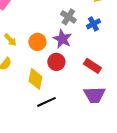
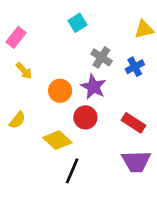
yellow arrow: (10, 40) -> (24, 71), moved
yellow diamond: (35, 79) -> (57, 140), turned -60
black line: (46, 102) -> (72, 171), turned -42

